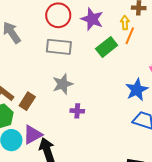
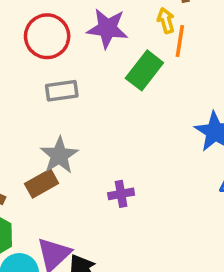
gray rectangle: (59, 47) -> (62, 91), size x0.7
gray star: (63, 84) -> (59, 155), moved
brown rectangle: (27, 101) -> (42, 183), moved, turned 42

